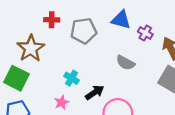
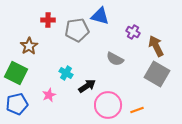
blue triangle: (121, 20) -> (100, 16), moved
brown star: (31, 48) -> (29, 46), size x0.7
pink star: (62, 102) -> (49, 95), moved

